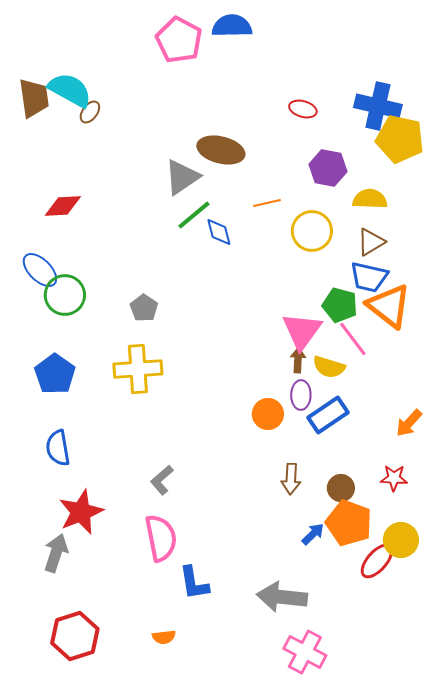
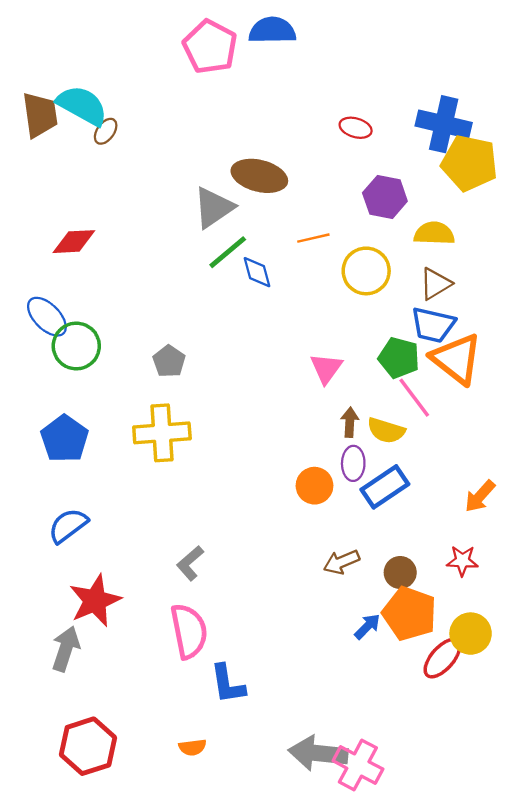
pink triangle: (302, 331) -> (326, 368), moved, size x0.7
blue semicircle: (58, 448) -> (68, 526), turned 63
brown arrow: (291, 479) -> (341, 562), turned 64
gray arrow: (282, 597) -> (318, 753), moved

